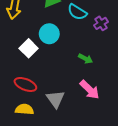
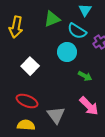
cyan circle: (49, 34) -> (67, 52), moved

